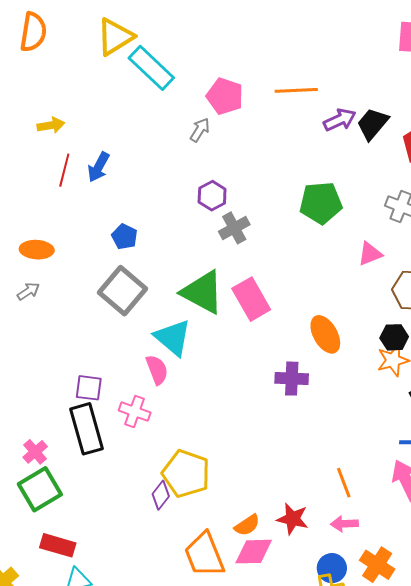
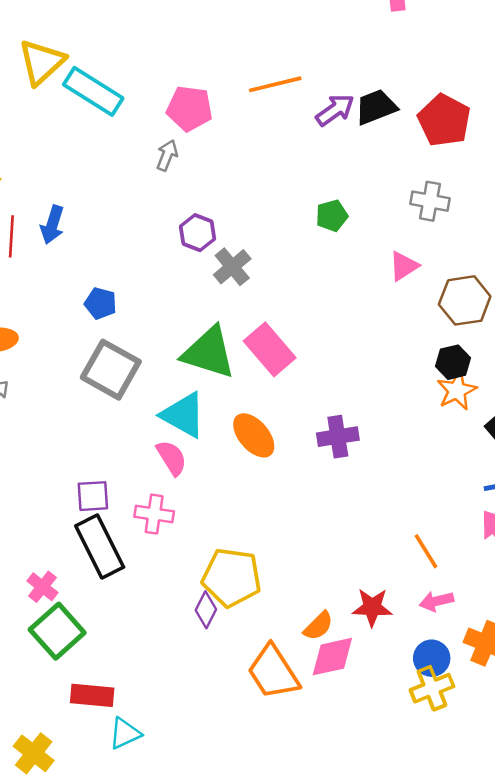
black trapezoid: (372, 124) -> (376, 107), turned 39
green pentagon: (321, 203) -> (332, 216), size x0.6
orange ellipse: (325, 334) -> (254, 435), moved

